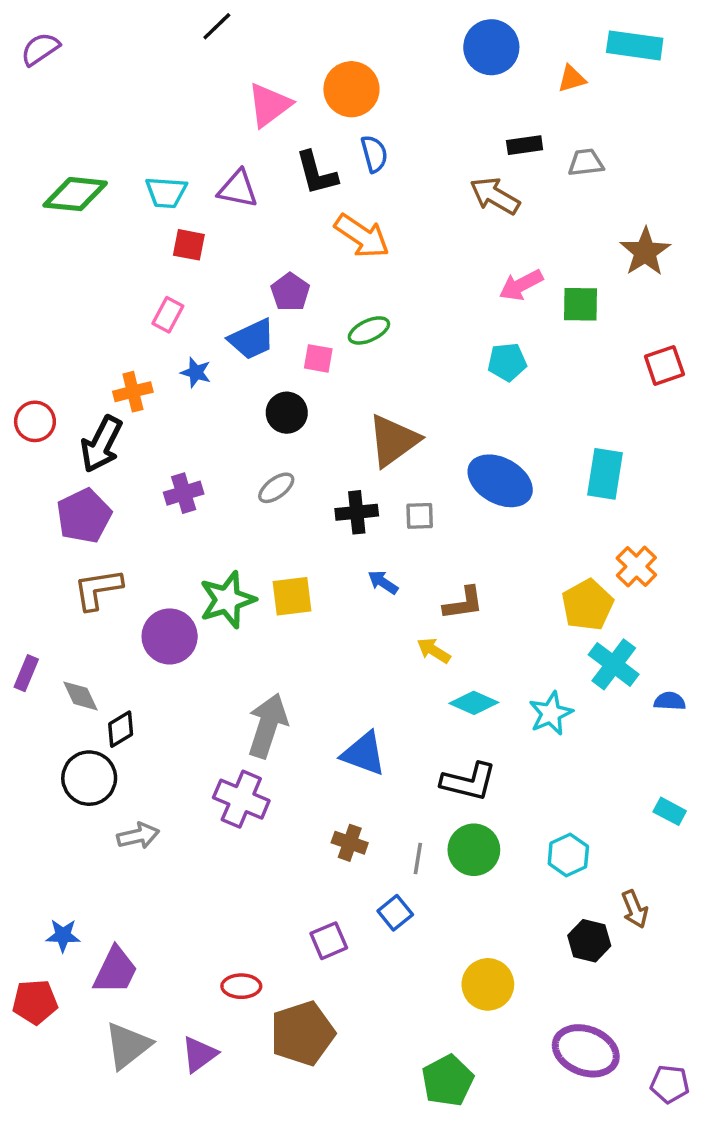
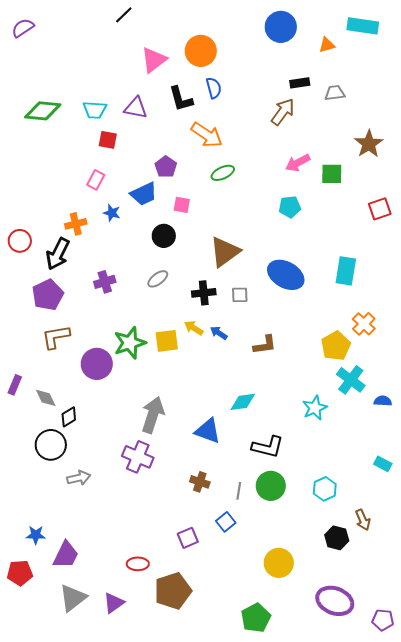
brown arrow: (495, 196) -> (283, 112), turned 96
green ellipse: (369, 330) -> (223, 173), moved
yellow arrow: (434, 650) -> (194, 328), moved
cyan diamond: (474, 703) -> (243, 402), moved, turned -32

